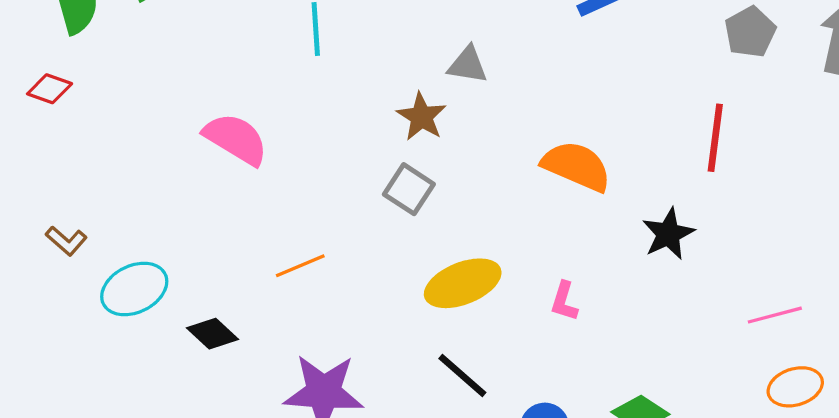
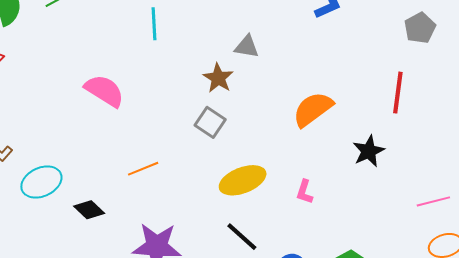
orange semicircle: (576, 166) -> (313, 109), turned -60

